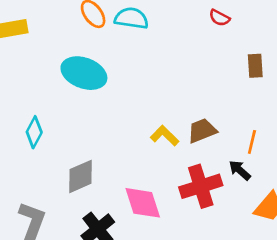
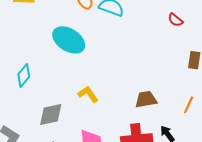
yellow L-shape: (165, 136) -> (88, 94), moved
orange line: (252, 142) -> (189, 105), moved

